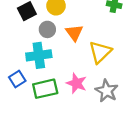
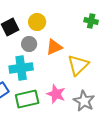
orange triangle: (74, 33) -> (54, 47), turned 42

